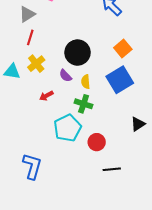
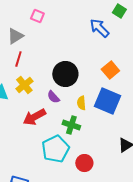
blue square: (120, 80) -> (107, 101), turned -36
yellow semicircle: (86, 82) -> (81, 103), moved
red arrow: (46, 96) -> (34, 117), size x1.6

